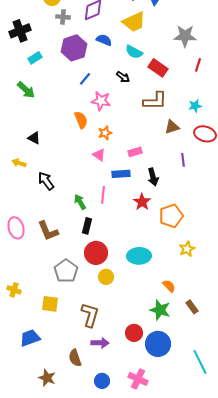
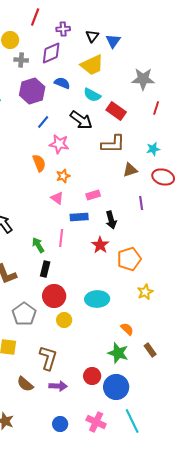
black arrow: (123, 77) -> (81, 120), size x1.6
brown semicircle: (75, 358) -> (25, 384), moved, turned -30
cyan line: (200, 362) -> (132, 421), moved

